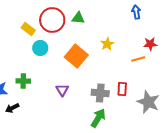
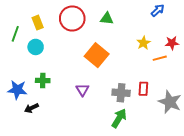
blue arrow: (136, 12) -> (158, 10), turned 56
green triangle: (78, 18) -> (107, 18), moved
yellow rectangle: (28, 29) -> (38, 23), moved, turned 32
yellow star: (107, 44) -> (143, 43), moved
cyan circle: (40, 48) -> (36, 47), moved

